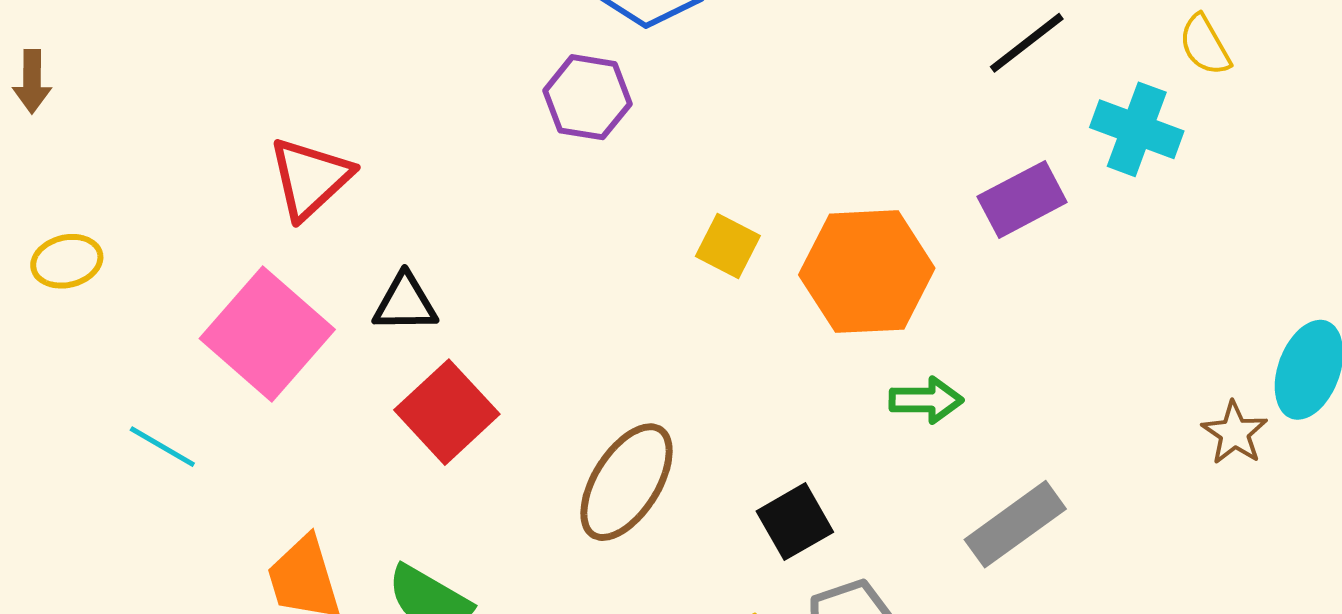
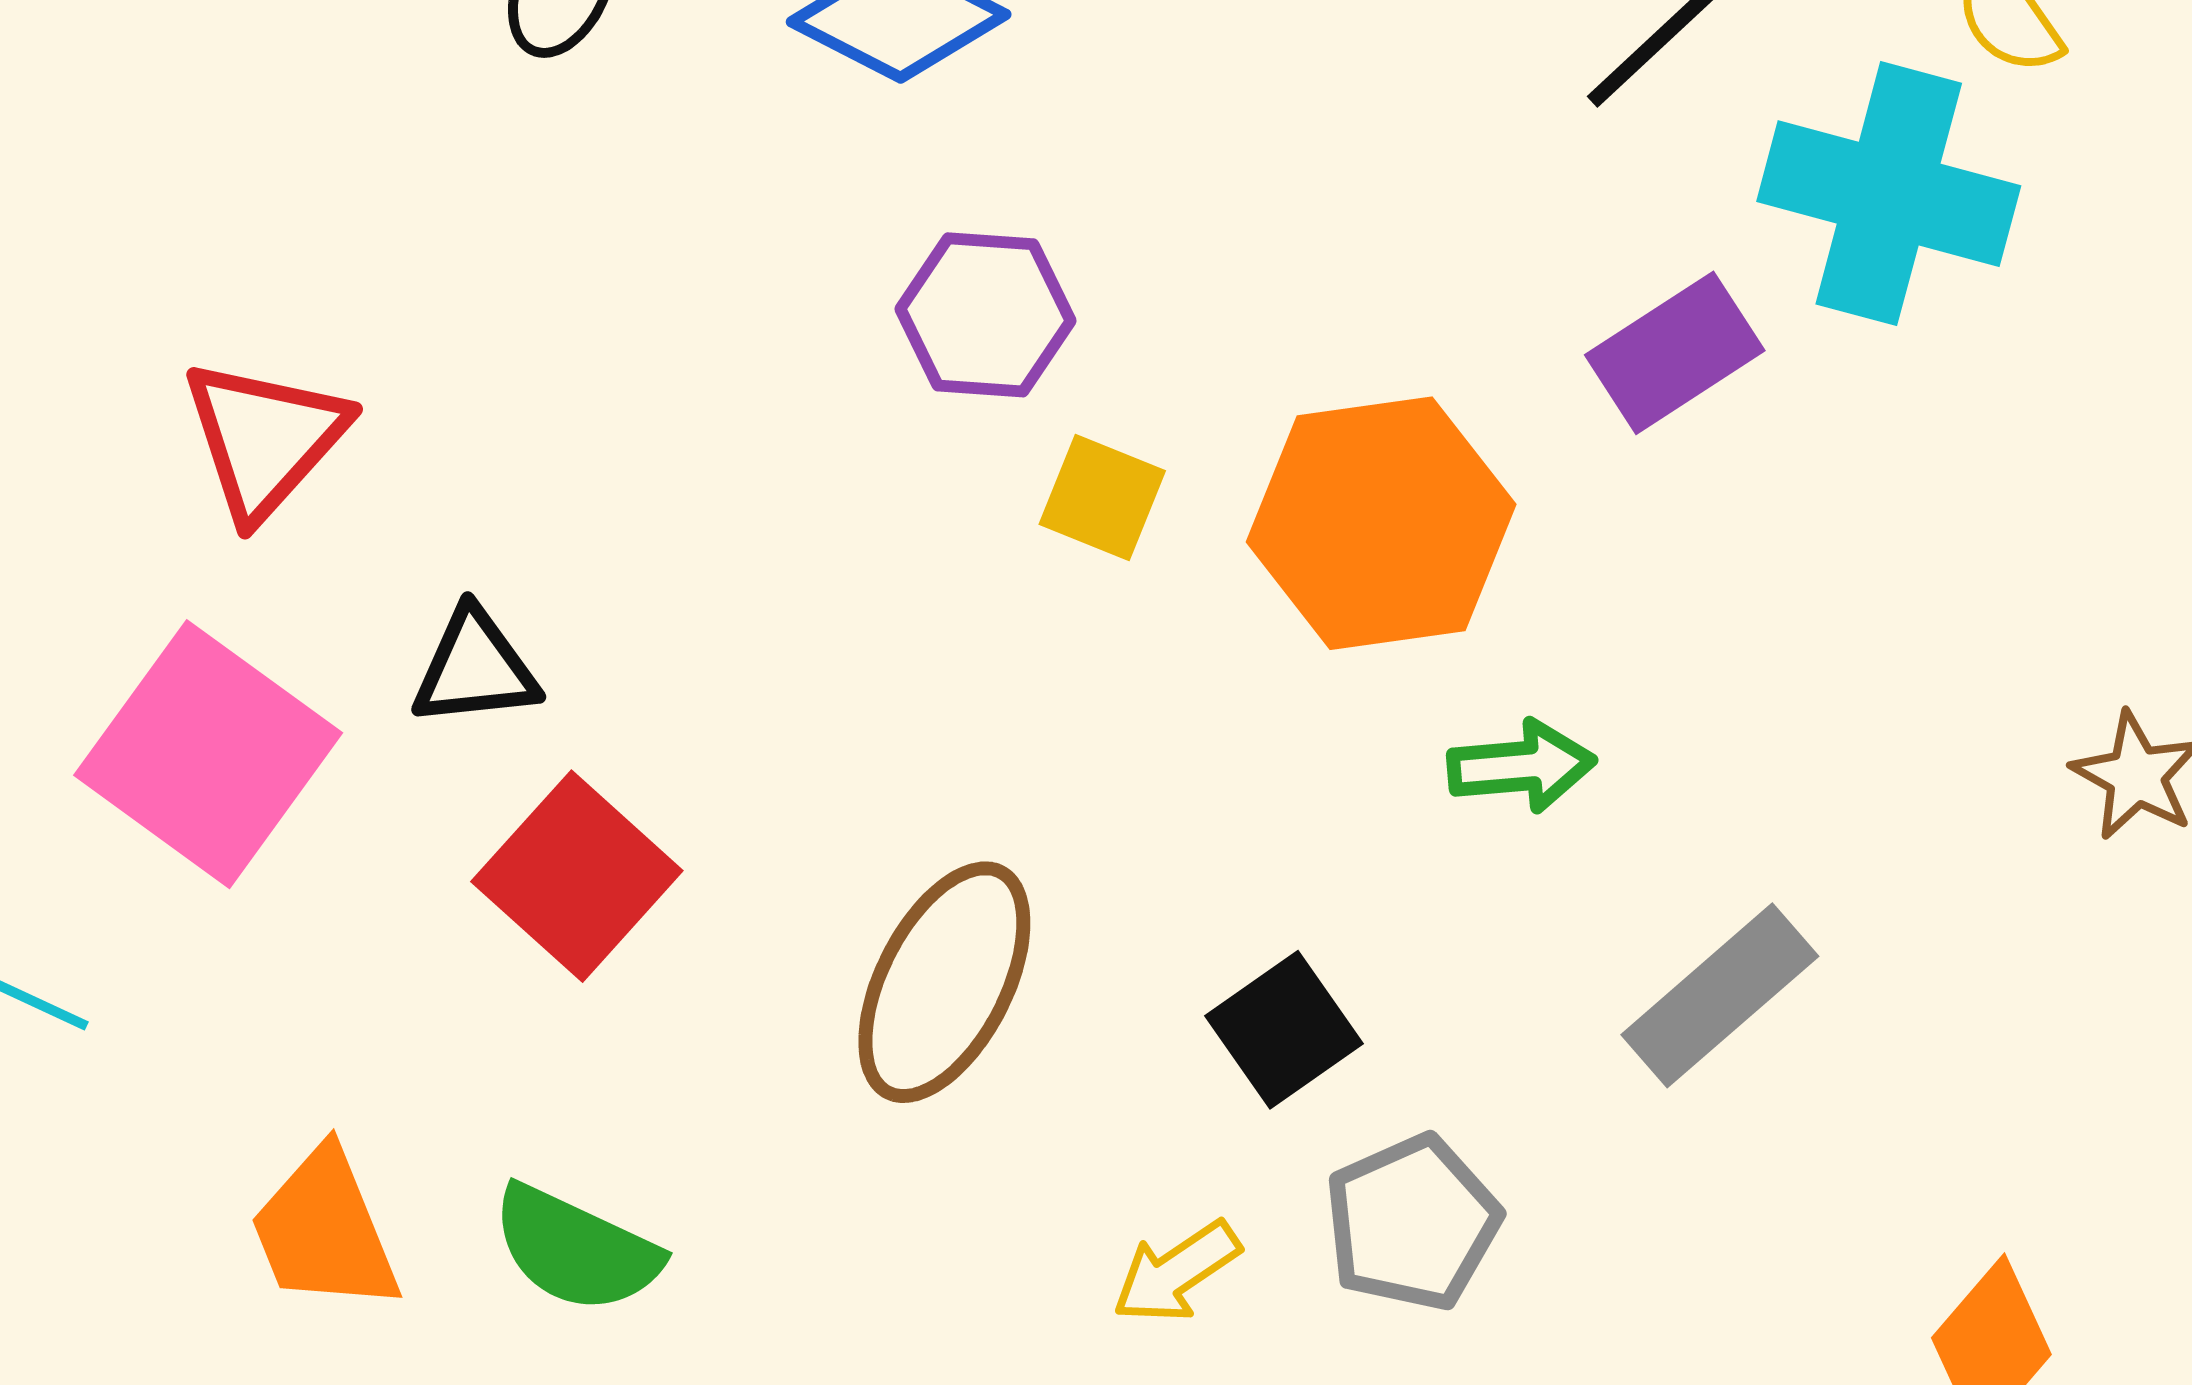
purple hexagon: (587, 97) -> (985, 315), moved
cyan cross: (1137, 129) -> (1889, 194), size x1.4

